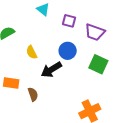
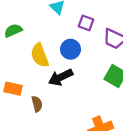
blue circle: (68, 51) -> (71, 49), moved
yellow semicircle: (32, 52) -> (40, 55), size x1.5

